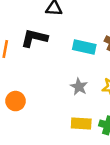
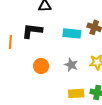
orange circle: (16, 101) -> (41, 66), moved

